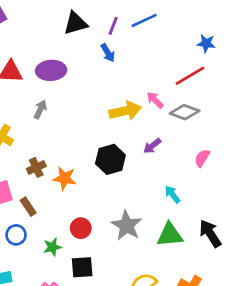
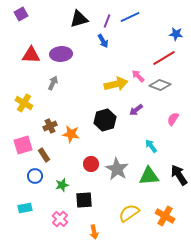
red circle: (81, 228) -> (91, 164), moved

